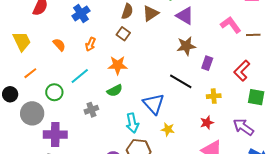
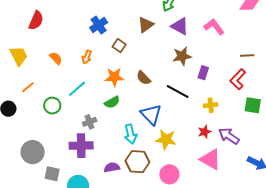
brown semicircle: (127, 11) -> (143, 78), moved, turned 119
blue cross: (81, 13) -> (99, 25), moved
pink L-shape: (231, 25) -> (214, 27), moved
brown line: (253, 35) -> (247, 55), moved
gray circle: (32, 113) -> (33, 152), moved
purple arrow: (243, 127) -> (229, 136), moved
yellow star: (168, 129) -> (166, 139), size x1.5
purple cross: (55, 135) -> (81, 146), moved

